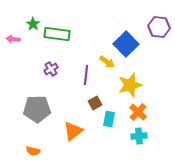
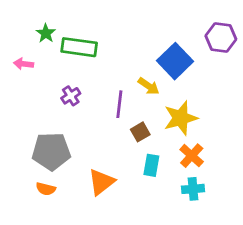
pink arrow: (13, 39) -> (24, 64), moved
brown square: (95, 103) -> (140, 132), moved
orange semicircle: (33, 151) -> (46, 189), moved

